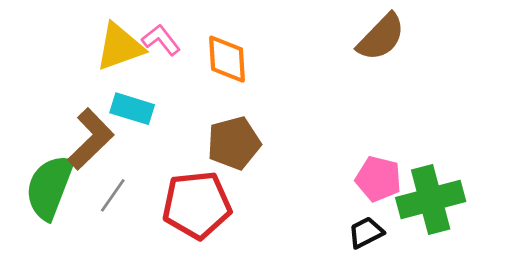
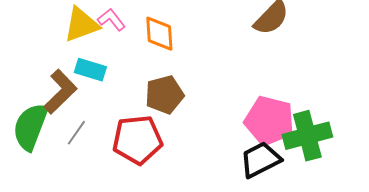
pink pentagon: (378, 179) -> (269, 121), size x1.5
black trapezoid: (366, 233) -> (260, 160), size x1.6

